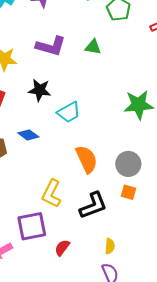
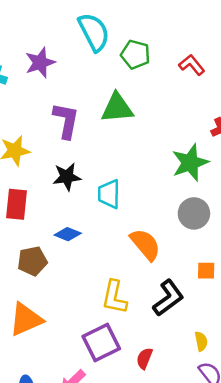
purple L-shape: (51, 46) -> (66, 121), turned -80
green triangle: (93, 47) -> (117, 108), size x1.6
cyan trapezoid: (69, 112) -> (109, 194), turned 135
gray circle: (128, 164) -> (194, 213), moved

